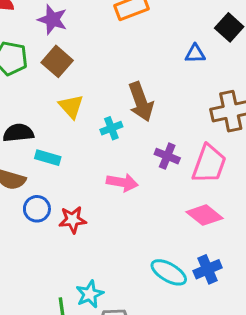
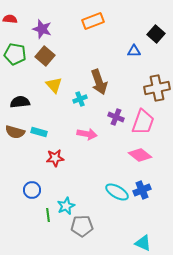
cyan rectangle: (48, 158) -> (39, 132), moved
blue circle: (37, 209) -> (32, 190), moved

